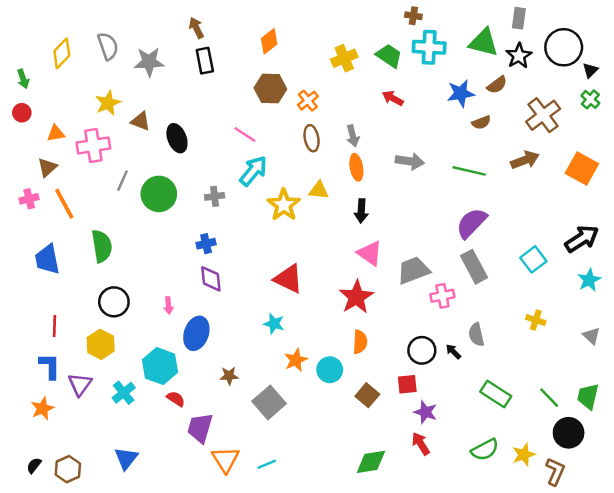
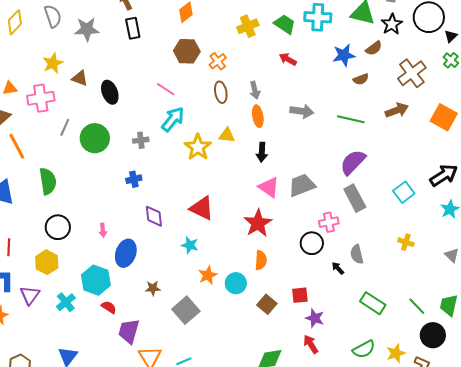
gray trapezoid: (413, 270) -> (302, 185), moved
purple diamond: (211, 279) -> (154, 216), moved
black circle: (422, 350) -> (312, 243), moved

